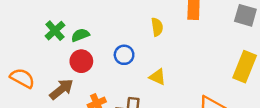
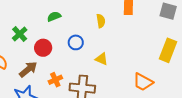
green cross: (55, 31) -> (20, 34), moved
green semicircle: (80, 35) -> (54, 16), moved

